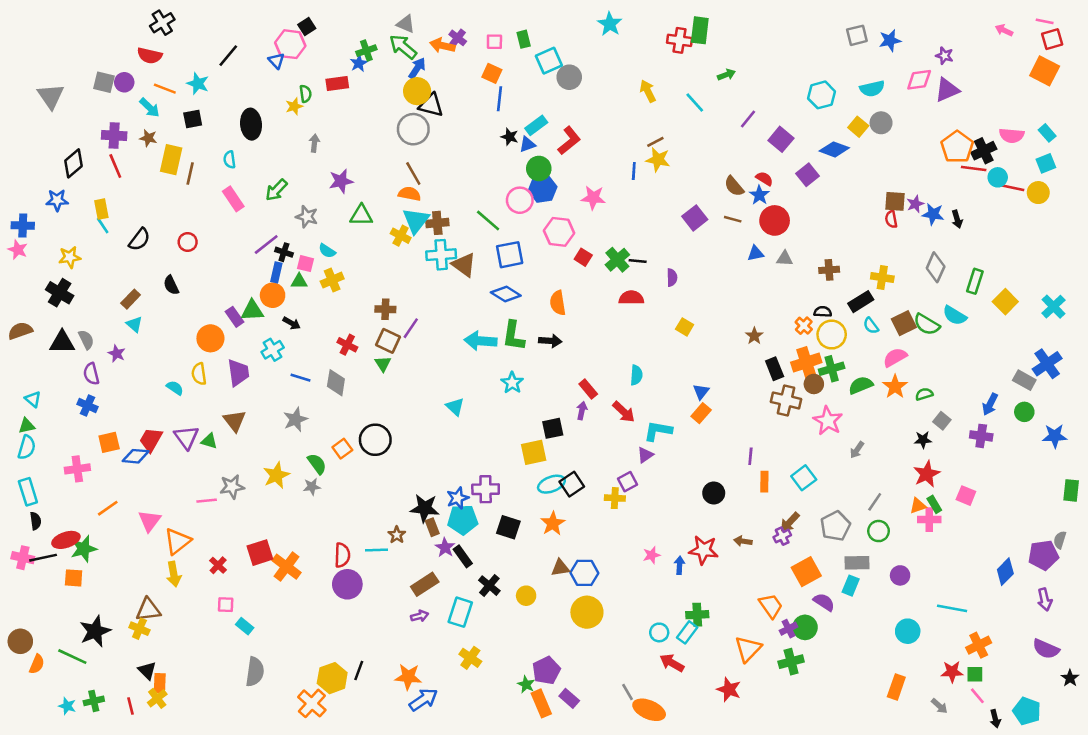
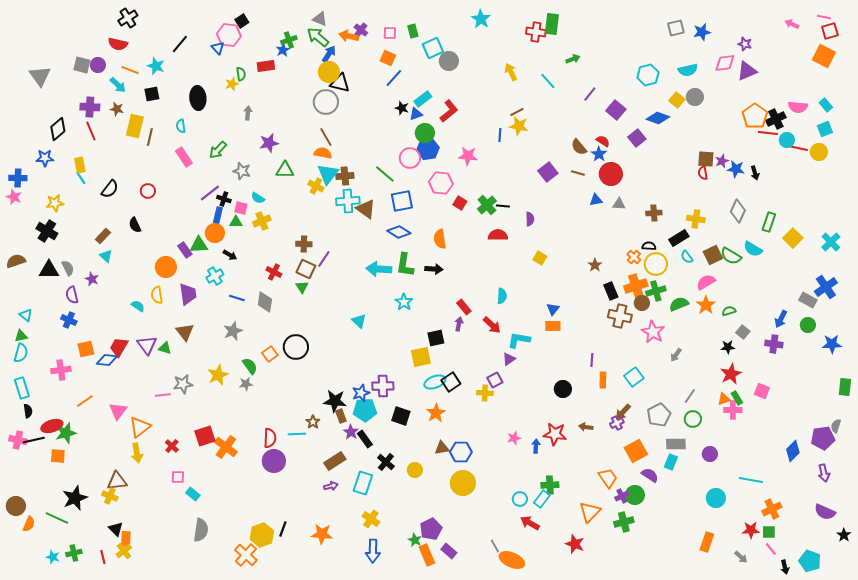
blue line: (499, 99) -> (394, 78), turned 36
orange rectangle: (701, 413) -> (553, 326), turned 49
blue arrow: (423, 700) -> (373, 551), moved, turned 125

